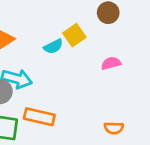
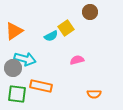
pink semicircle: (111, 63) -> (77, 60), moved

